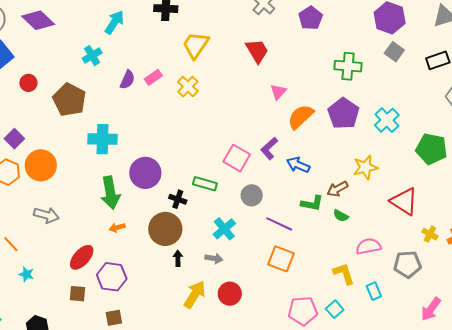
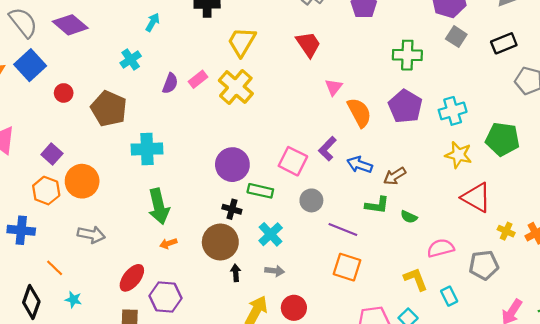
cyan arrow: (114, 22) -> (153, 22), size x0.7
yellow cross: (188, 87) -> (236, 87), size x1.5
orange semicircle: (301, 117) -> (359, 113), turned 108
cyan cross: (387, 120) -> (453, 111), turned 30
yellow star: (365, 167) -> (459, 155), moved, turned 30
purple circle: (145, 173) -> (232, 165), moved
brown arrow: (337, 189) -> (395, 176), moved
cyan cross: (224, 229) -> (271, 234), moved

